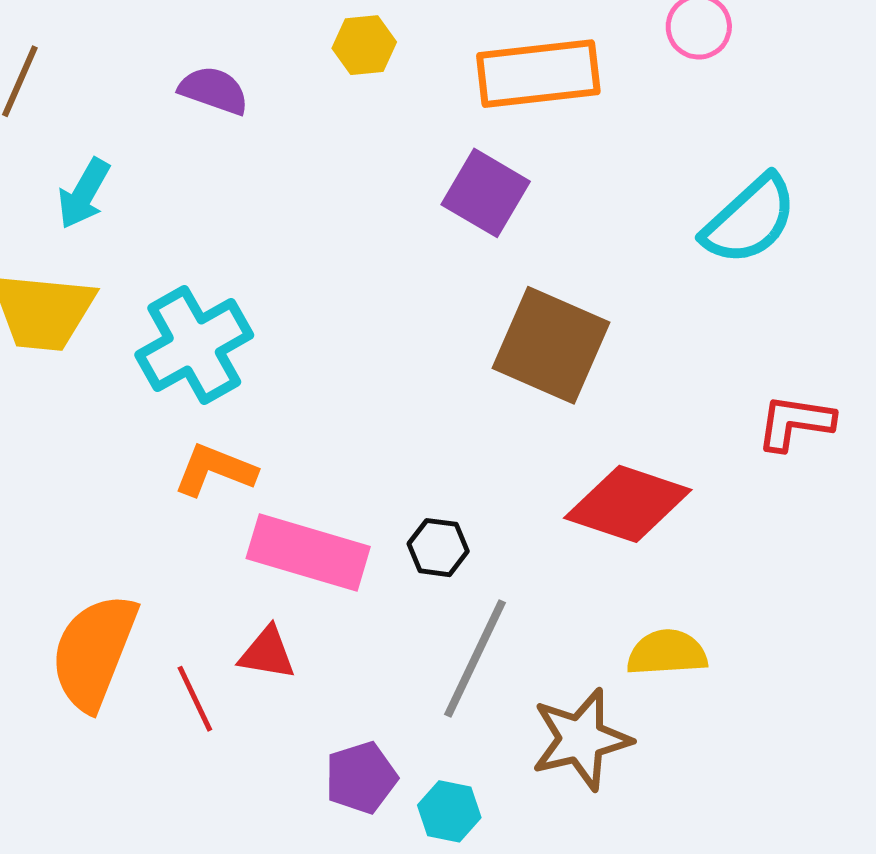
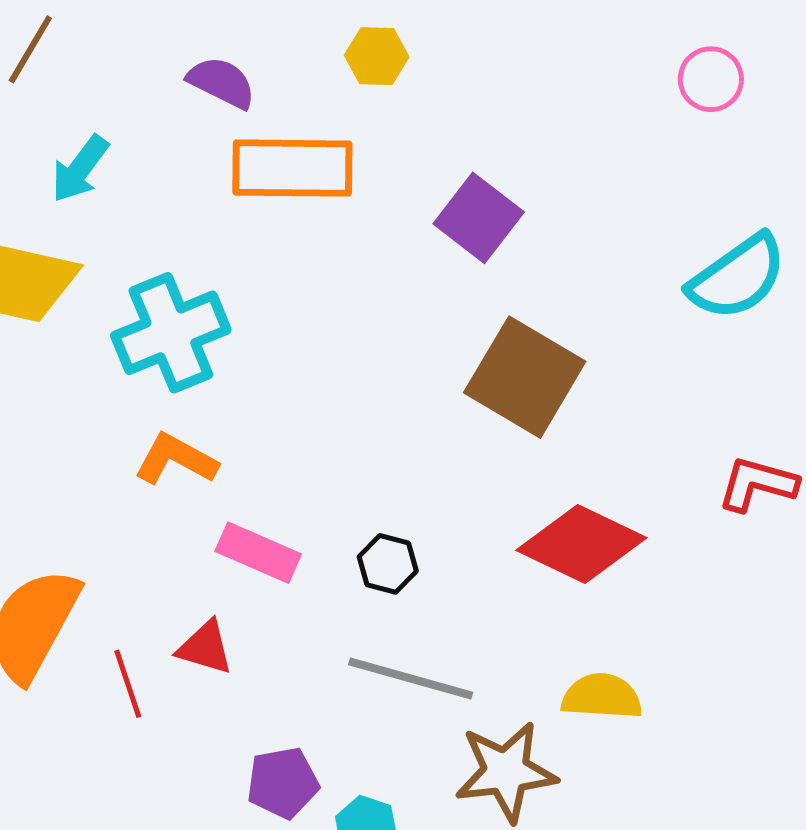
orange rectangle: (538, 74) -> (292, 168), moved
pink rectangle: (308, 552) -> (258, 553), size x0.7
gray line: (475, 659) -> (411, 679), turned 73

